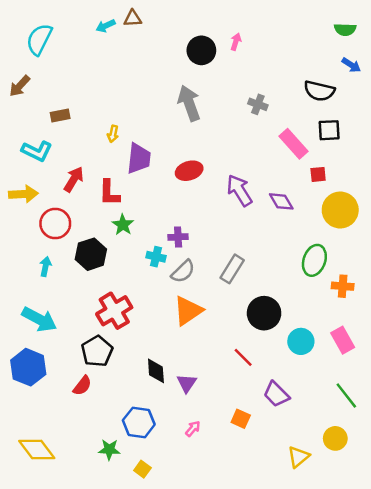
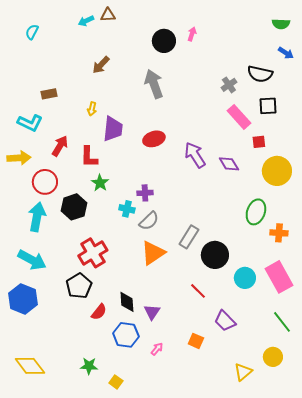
cyan semicircle: (39, 39) -> (32, 32), size x0.6
brown arrow: (20, 86) -> (101, 65), moved
gray cross: (258, 104) -> (229, 85), moved, turned 35
cyan arrow: (45, 266) -> (37, 217), size x1.8
gray rectangle: (232, 269) -> (189, 237), moved
pink rectangle: (343, 340) -> (279, 277), size x1.4
red semicircle: (82, 386) -> (99, 312), moved
blue hexagon: (139, 422) -> (126, 335), moved

